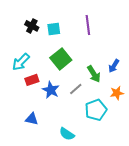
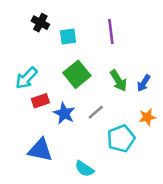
black cross: (32, 26) -> (40, 23), moved
green arrow: (94, 74) -> (118, 81), moved
blue triangle: (32, 119) -> (40, 150), size x1.5

